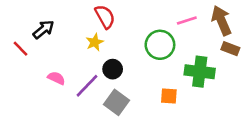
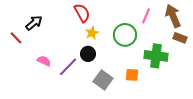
pink line: (187, 20) -> (146, 16), turned -49
yellow star: (95, 42) -> (92, 33), moved
gray square: (116, 102) -> (103, 80), moved

